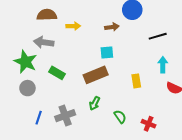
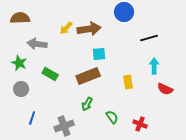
brown semicircle: (47, 15) -> (20, 18), moved
yellow arrow: (73, 26) -> (66, 28), turned 136
brown arrow: (112, 27) -> (89, 29), moved, size x1.6
green star: (25, 62) -> (19, 63), size x0.7
gray cross: (65, 116) -> (64, 126), moved

